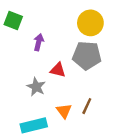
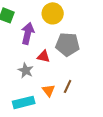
yellow circle: (90, 23) -> (53, 13), moved
purple arrow: (39, 42) -> (28, 33), size x1.5

